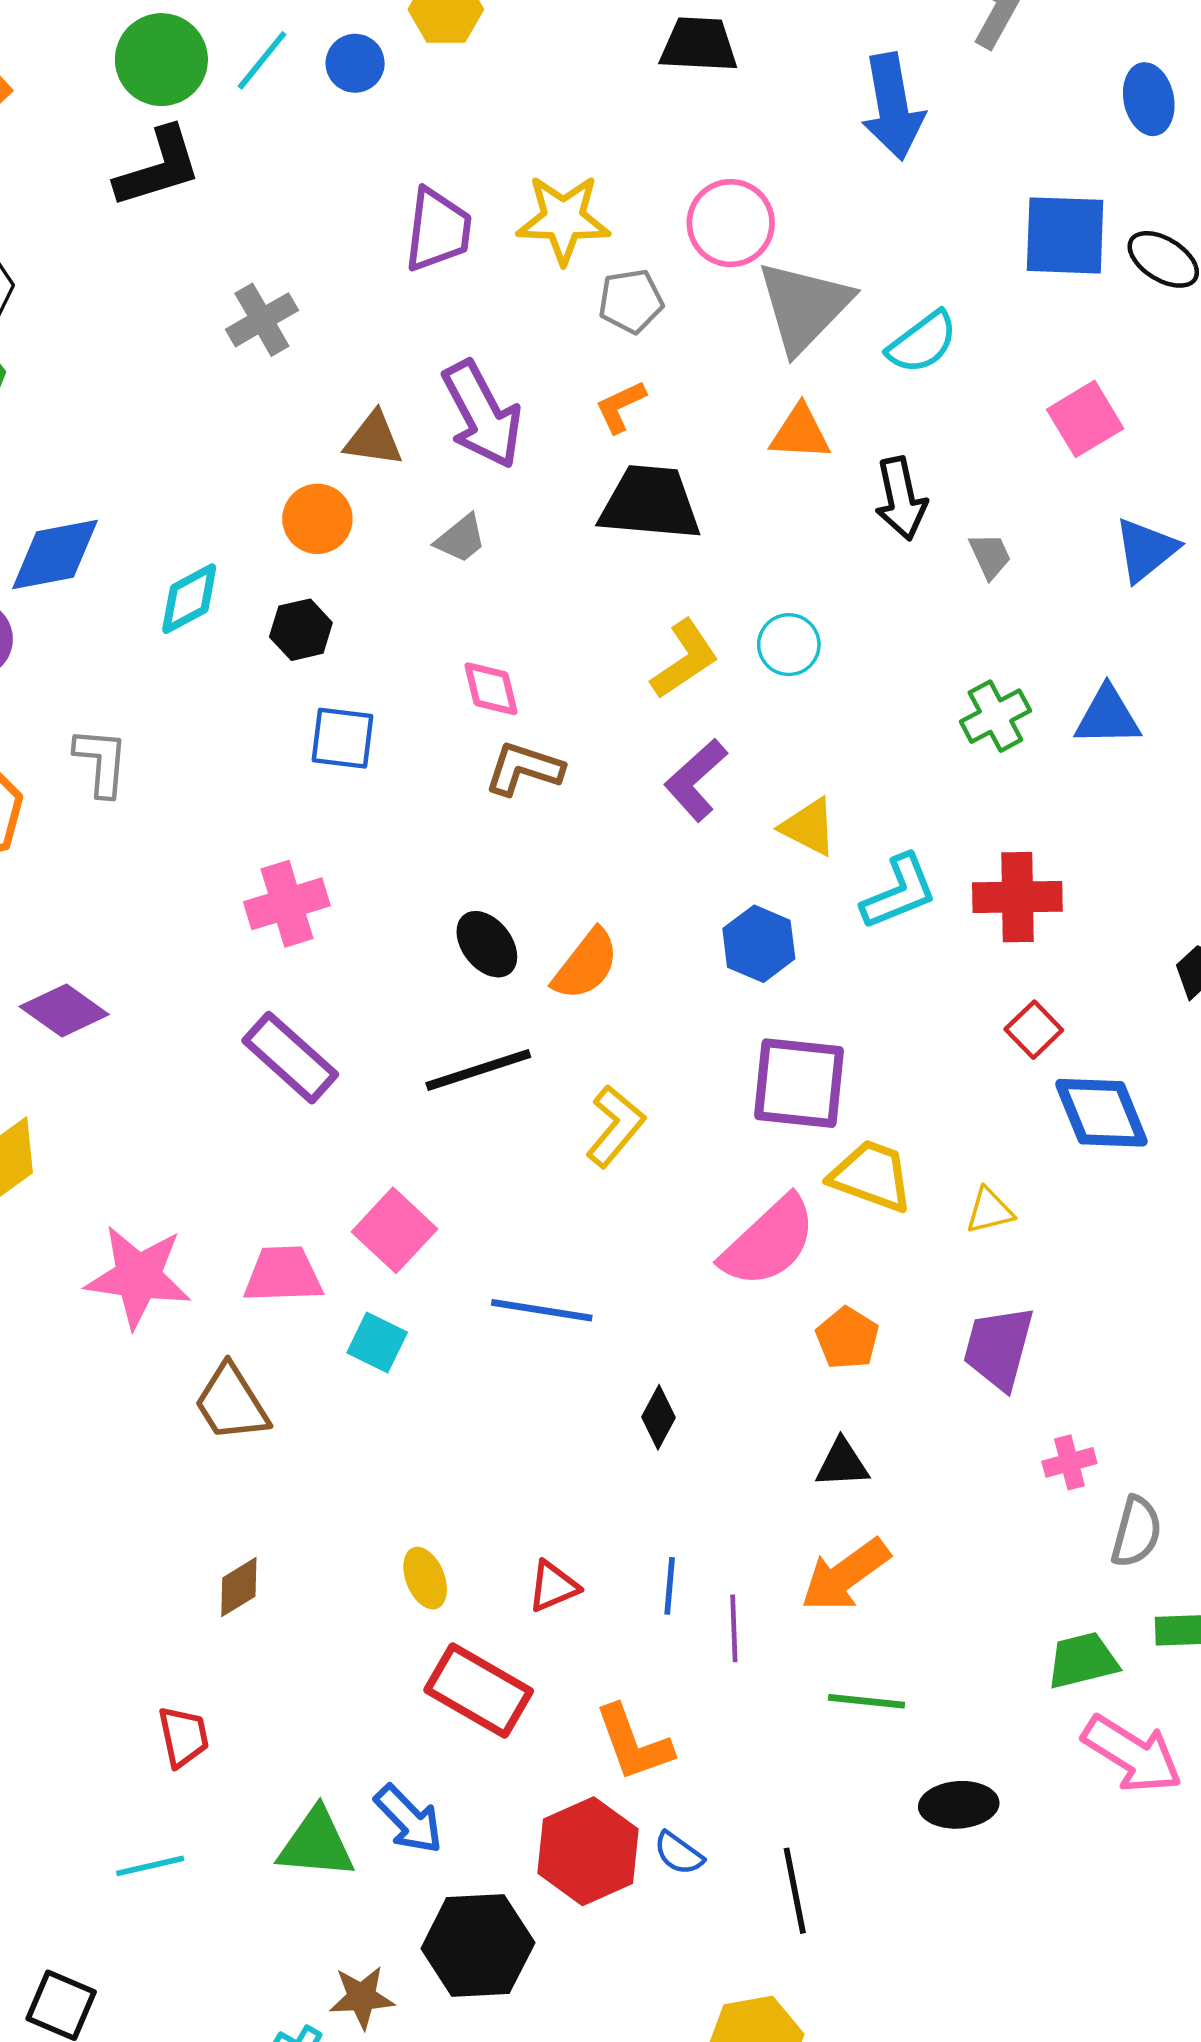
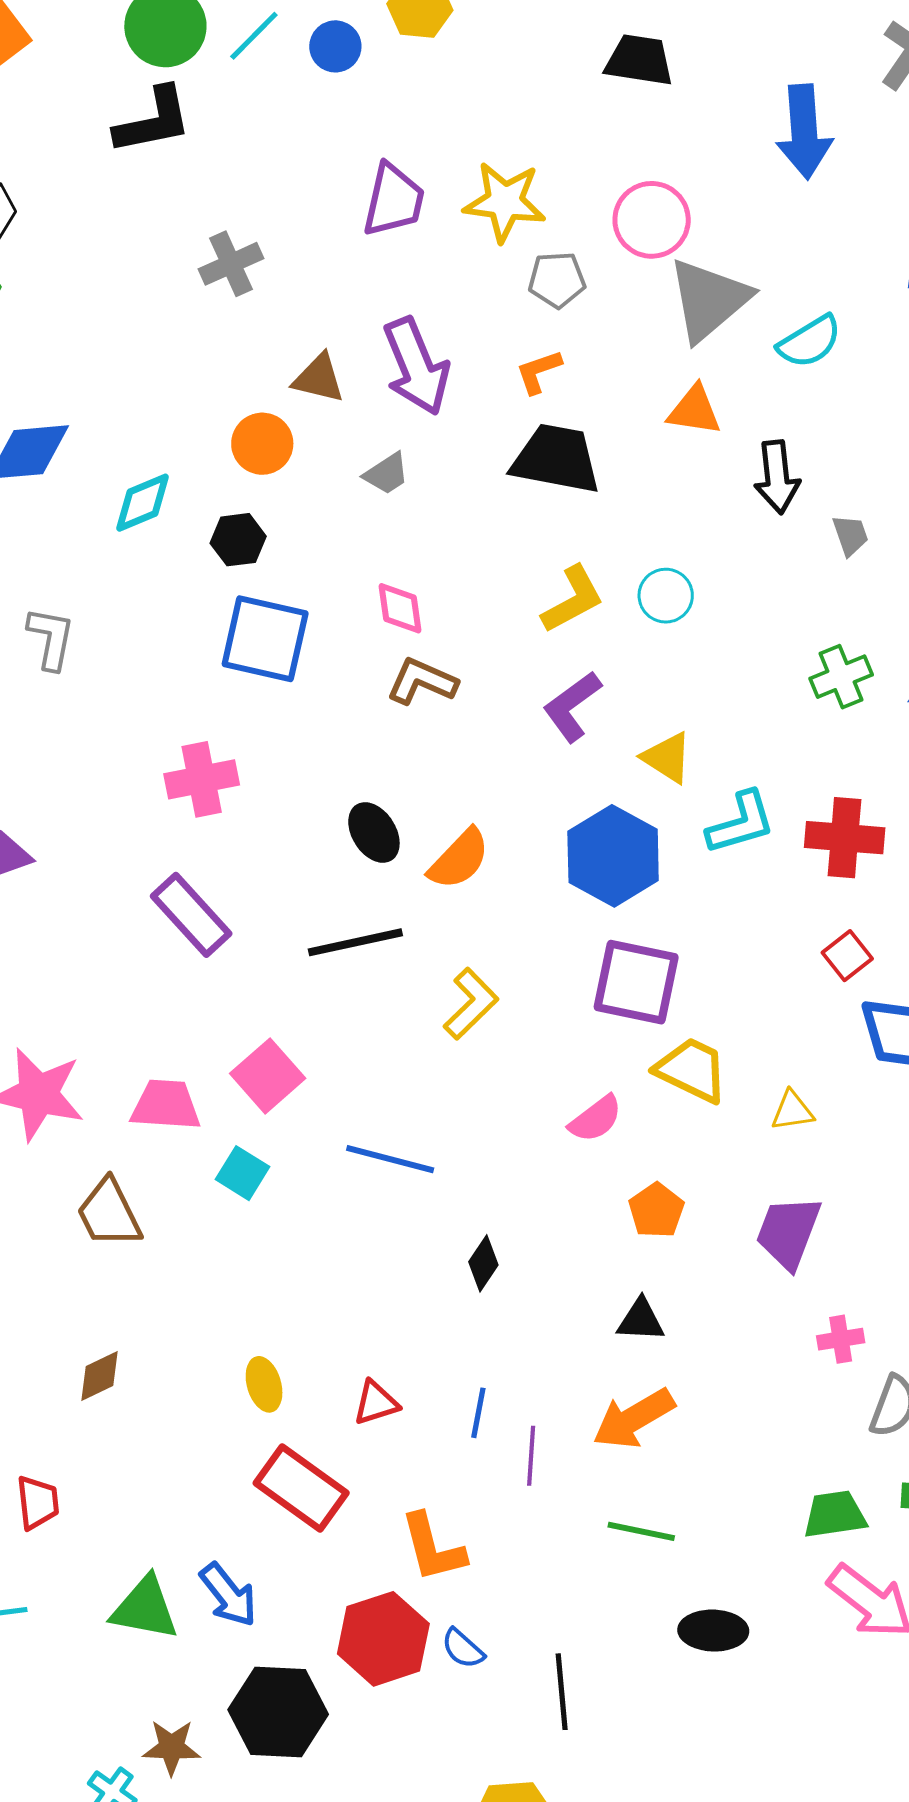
blue square: (343, 738) -> (265, 639), size x1.5
blue hexagon: (759, 944) -> (613, 856), size x1.5
pink semicircle: (769, 1242) -> (596, 1119), size x0.6

